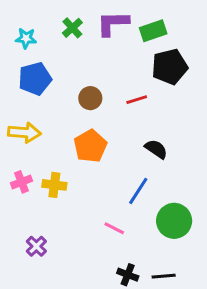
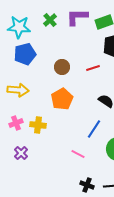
cyan star: (26, 38) -> (19, 27), size x1.6
purple cross: (36, 246) -> (21, 153), moved

